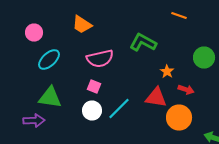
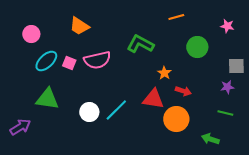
orange line: (179, 16) -> (176, 17), turned -35
green circle: (204, 58) -> (197, 47), moved
pink square: (94, 86) -> (69, 63), moved
purple arrow: (34, 120) -> (20, 127), moved, turned -30

